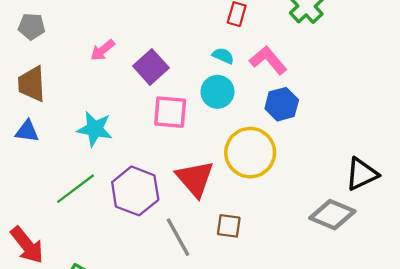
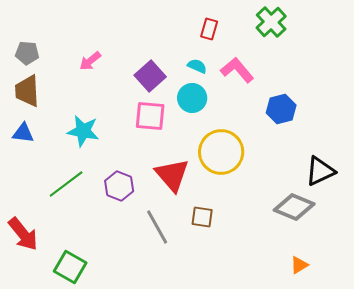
gray pentagon: (32, 26) -> (27, 53), moved
purple square: (151, 67) -> (150, 76), moved
blue hexagon: (282, 104) -> (281, 109), moved
purple hexagon: (135, 191) -> (119, 186), size x0.7

